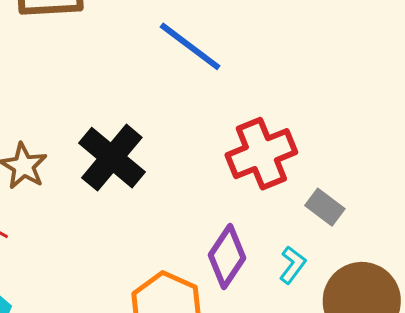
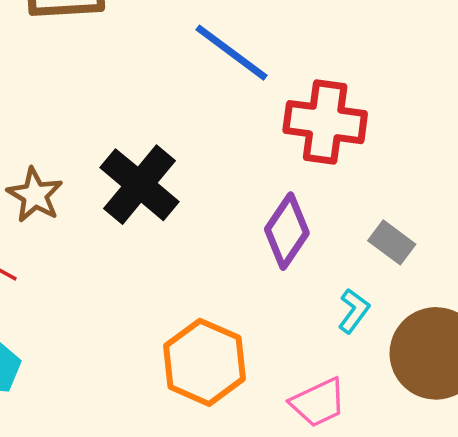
red cross: (261, 154) -> (325, 122), moved, turned 30
purple diamond: (227, 257) -> (287, 231), moved

